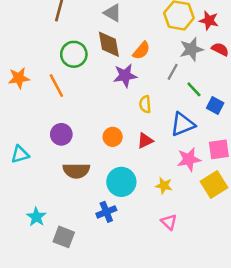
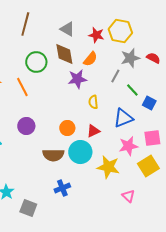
red star: (209, 20) -> (96, 35), moved
brown semicircle: (76, 171) -> (53, 155), moved
cyan circle: (121, 182) -> (80, 152), moved
yellow star: (164, 186) -> (108, 167), size x1.6
pink triangle: (169, 222) -> (128, 196), moved

